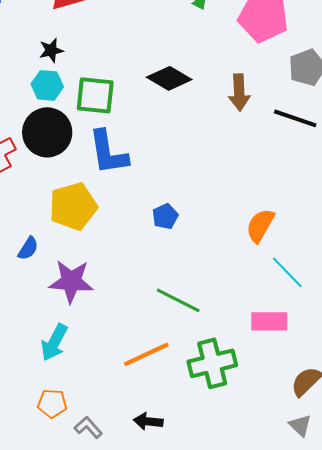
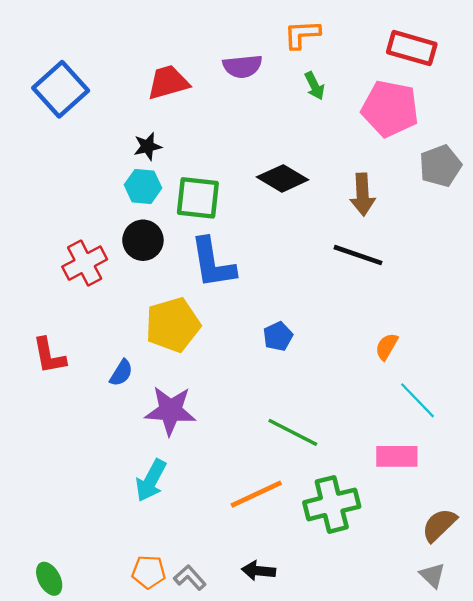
black line: (295, 118) -> (358, 255), moved
black circle: (47, 132) -> (143, 240), size x0.7
orange semicircle: (260, 225) -> (387, 347), size x0.7
orange pentagon: (52, 403) -> (149, 572), moved

